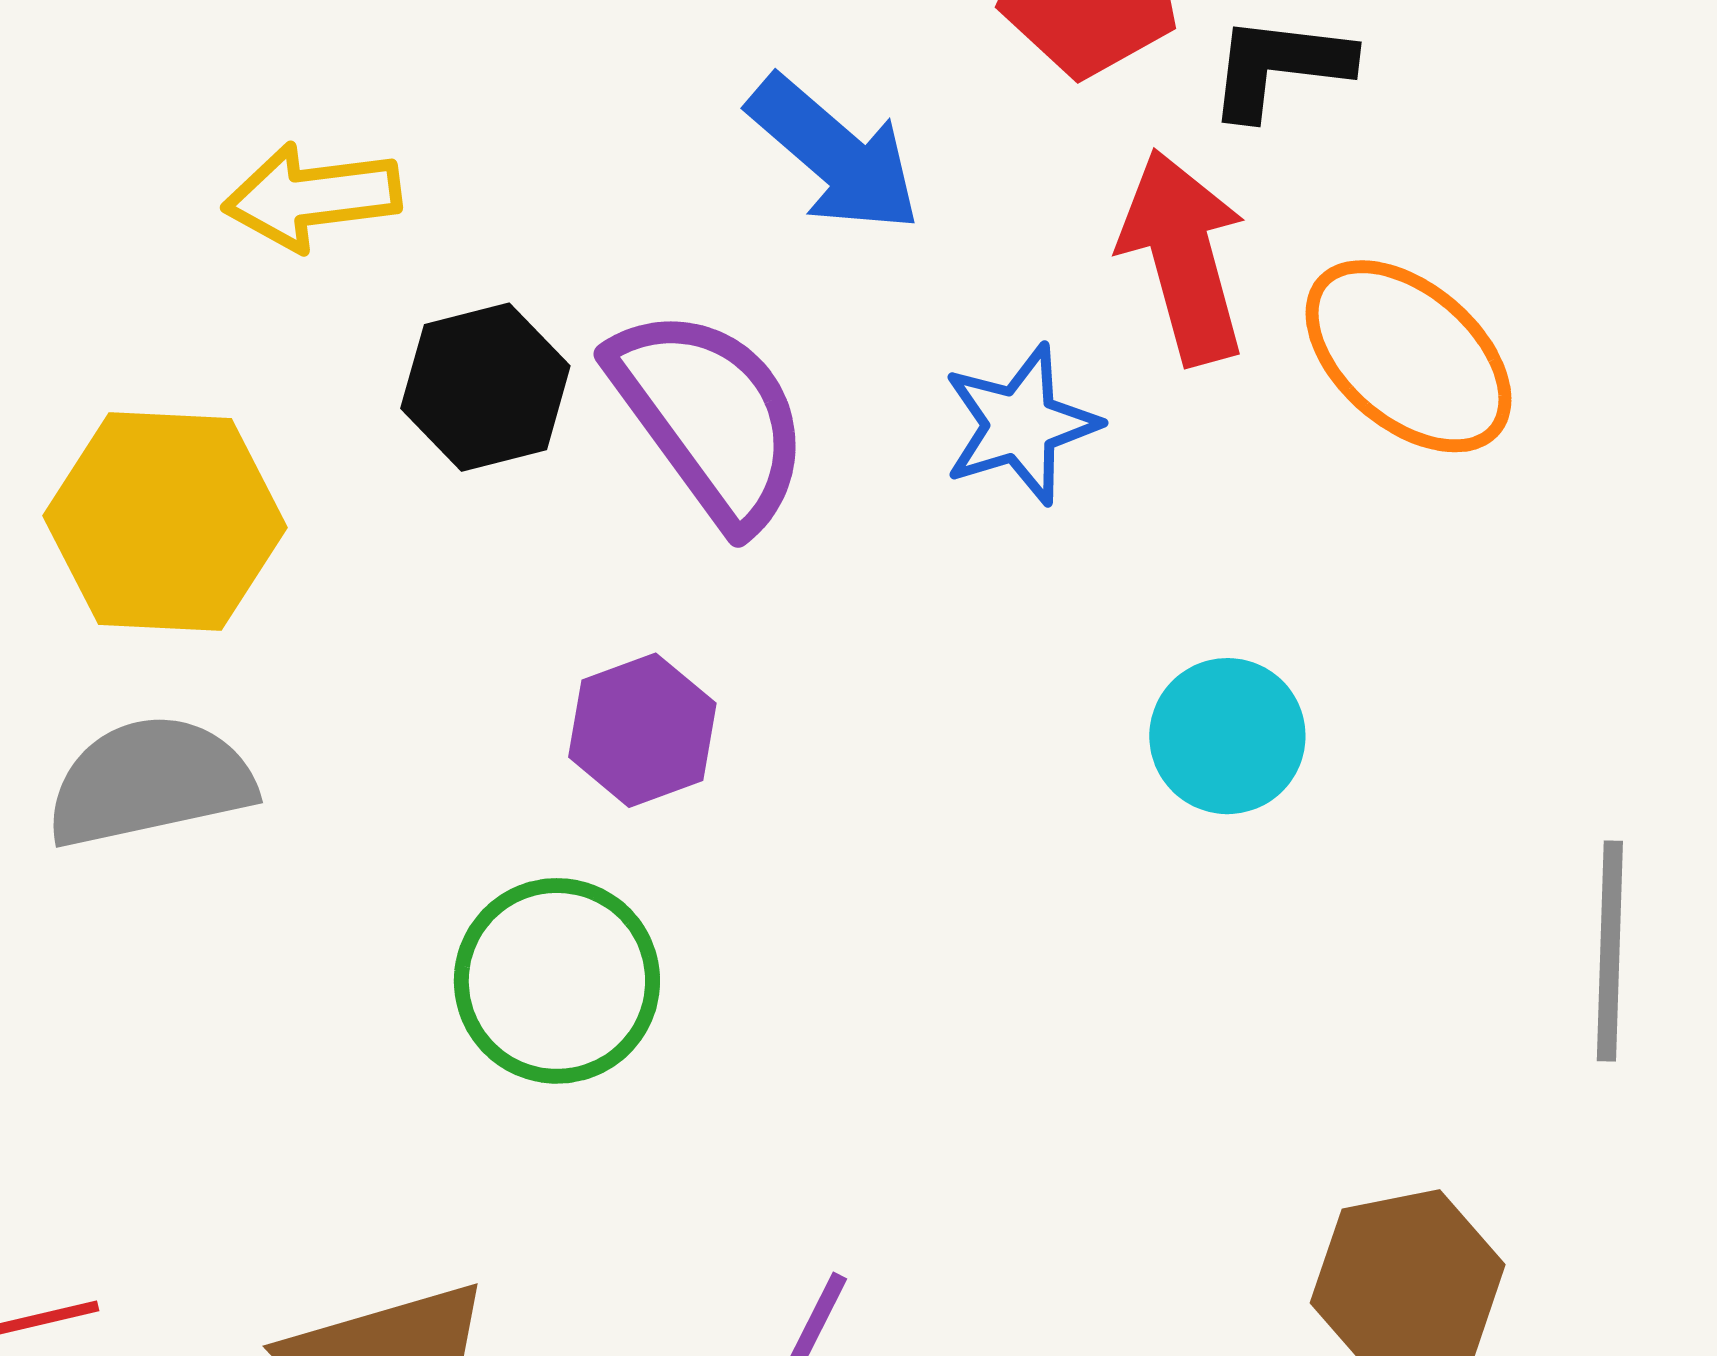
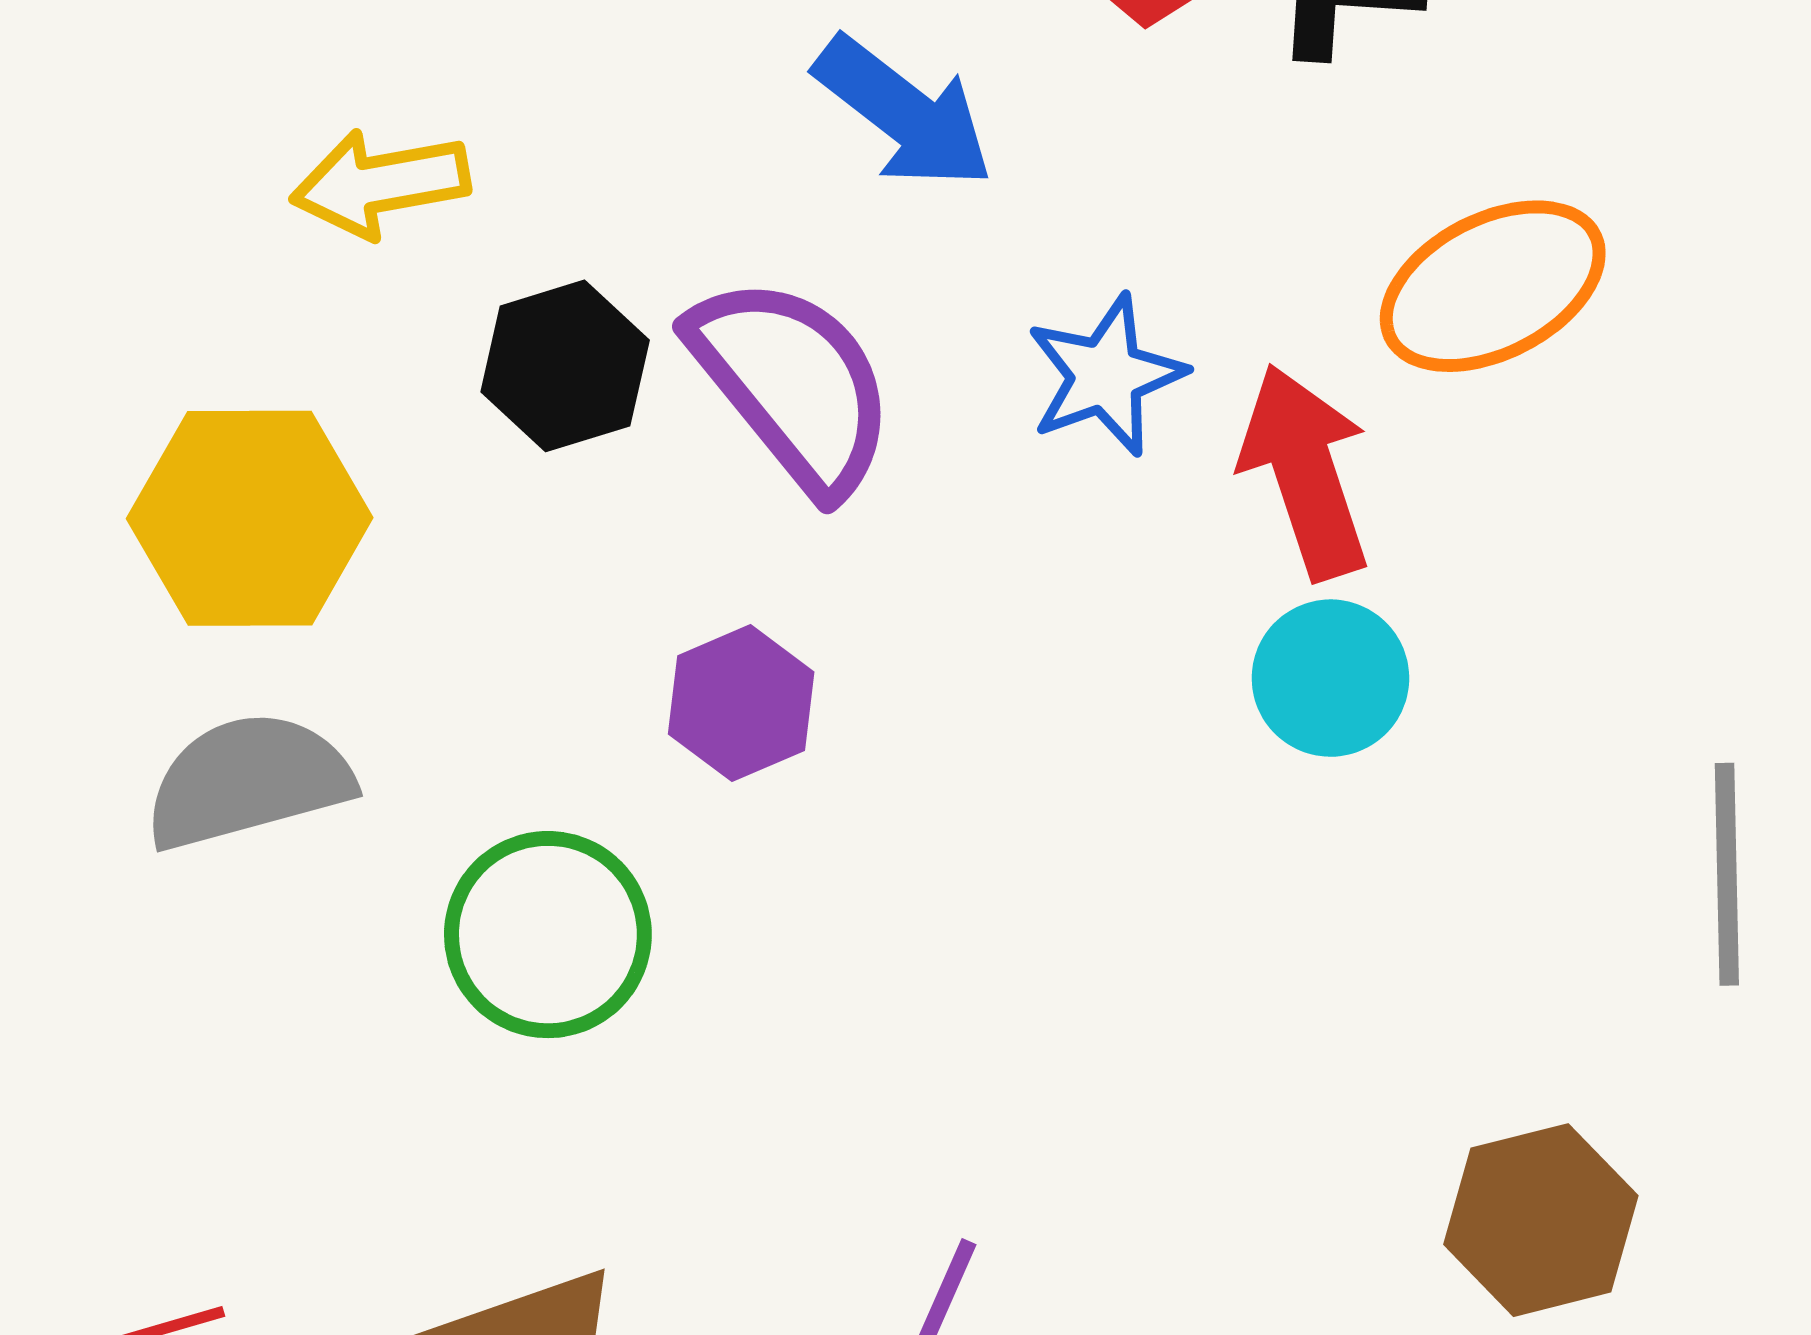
red arrow: (1183, 257) -> (1305, 472), moved
orange ellipse: (1408, 356) -> (1493, 286), turned -65
green circle: (557, 981) -> (548, 935), moved

